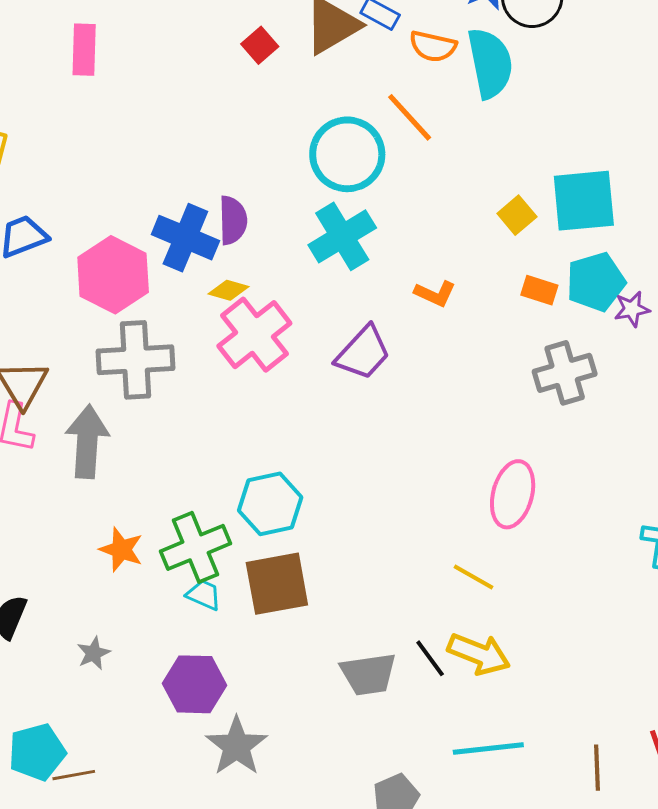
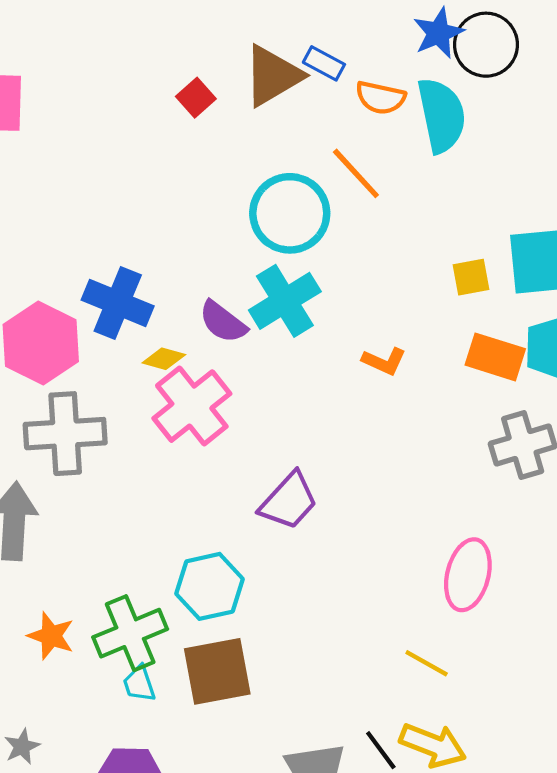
yellow square: (517, 215) -> (471, 277), turned 30
purple semicircle: (233, 220) -> (223, 322), moved, turned 129
orange rectangle: (539, 290) -> (495, 357), size x1.5
purple trapezoid: (363, 353) -> (289, 501), moved
cyan trapezoid: (204, 595) -> (139, 684), turned -132

